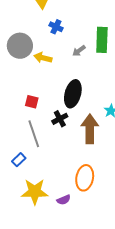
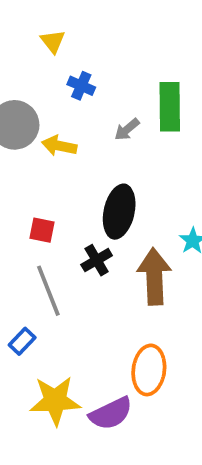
purple semicircle: (64, 200) -> (111, 413), size x1.6

